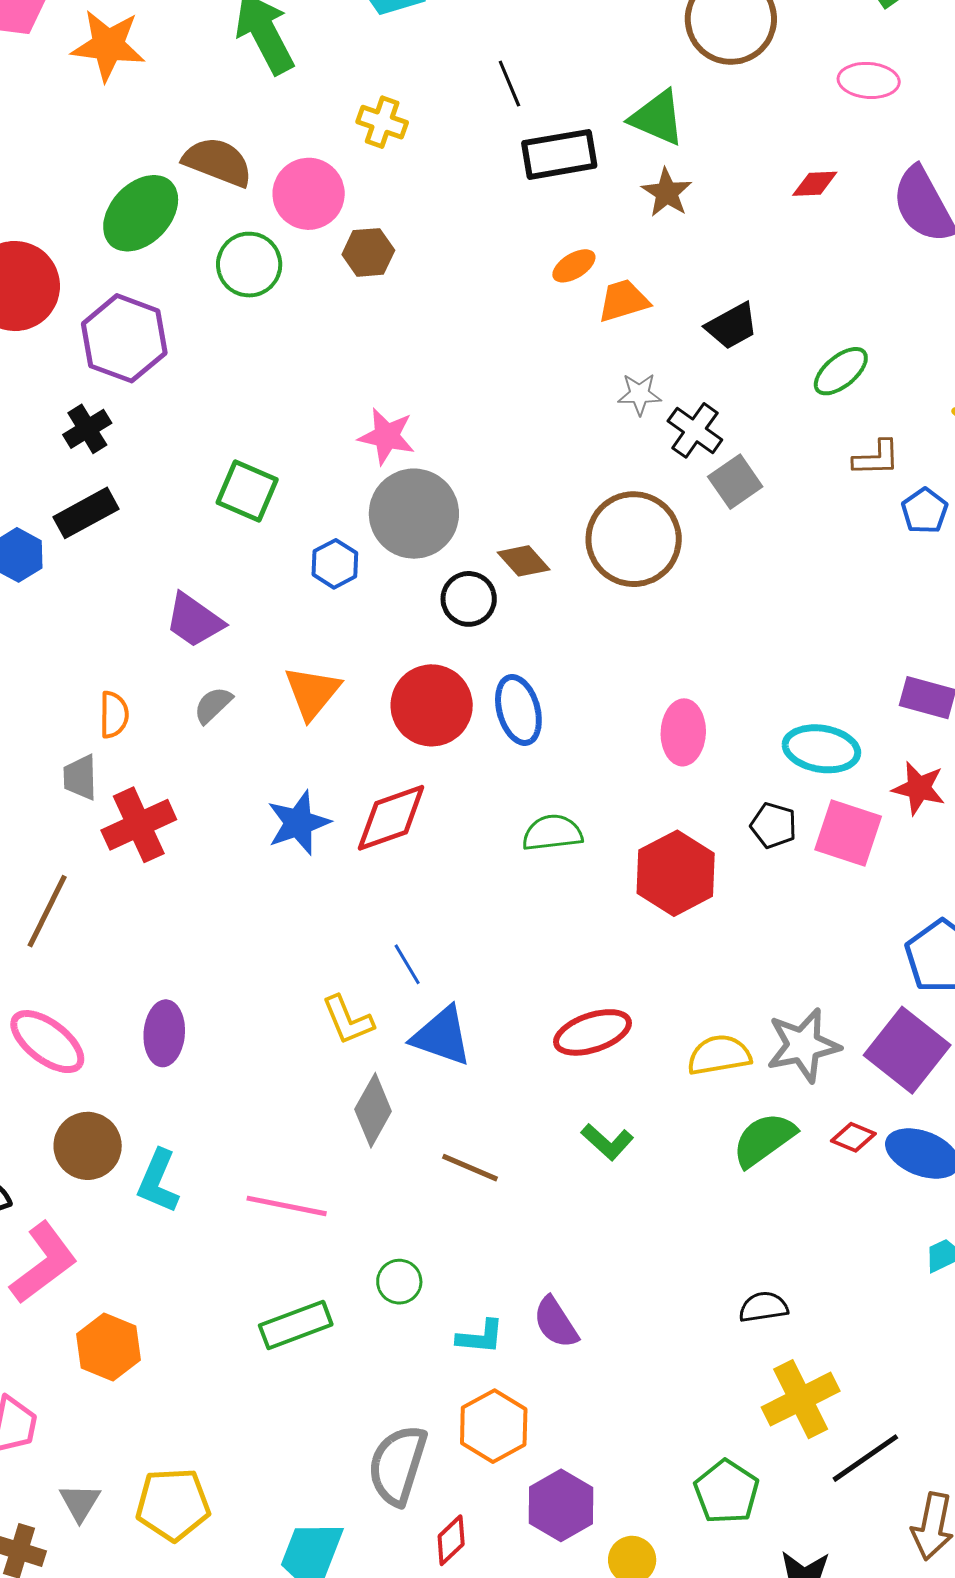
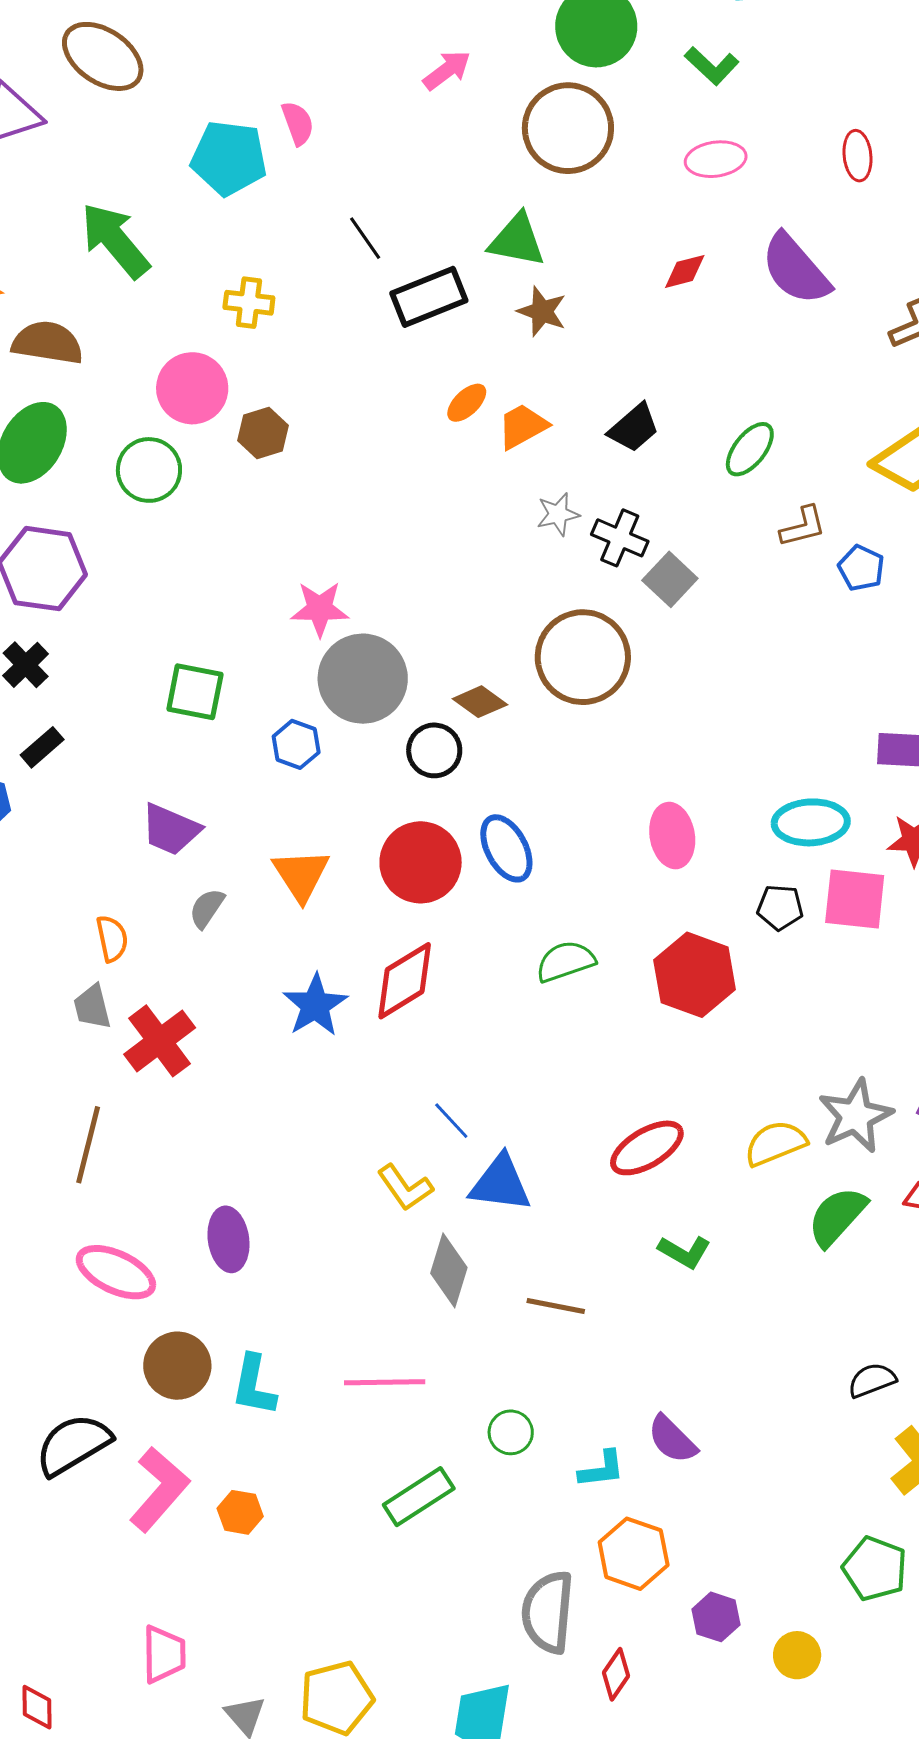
brown semicircle: (218, 162) -> (48, 343), moved
black rectangle: (86, 513) -> (42, 747), size x0.7
orange hexagon: (109, 1347) -> (240, 1512), moved, size x0.7
purple hexagon: (561, 1505) -> (716, 1617), size x0.7

